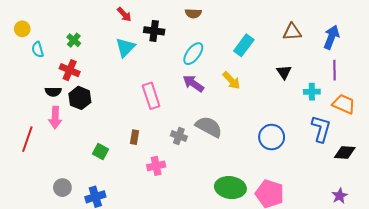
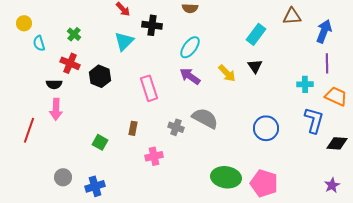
brown triangle: (292, 32) -> (292, 16), moved
cyan rectangle: (244, 45) -> (256, 34), moved
black triangle: (284, 72) -> (255, 66), moved
black hexagon: (80, 98) -> (100, 76), moved

